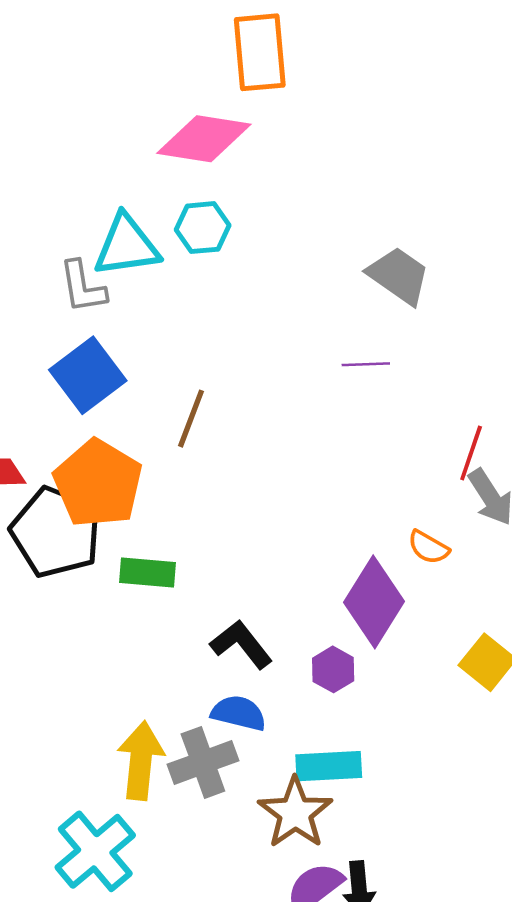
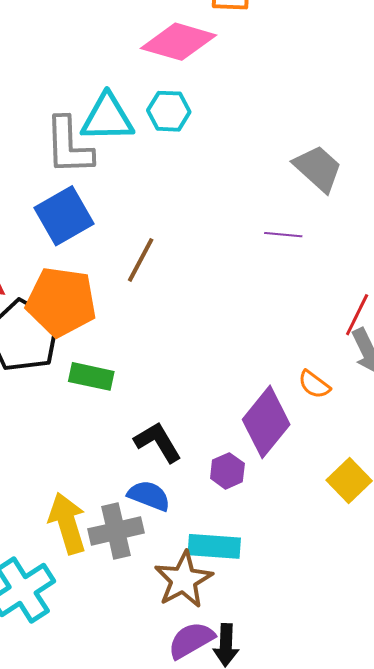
gray L-shape: (83, 287) -> (69, 146), size x1.4
orange pentagon: (98, 484) -> (61, 302), turned -30
yellow arrow: (141, 761) -> (67, 523), turned -30

